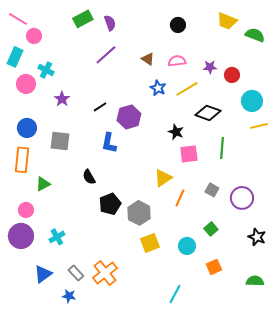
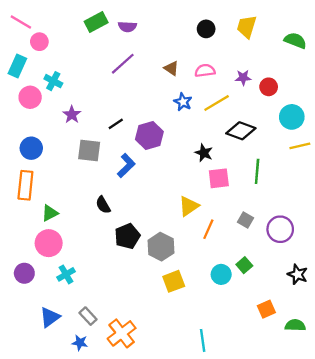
yellow trapezoid: (227, 21) -> (247, 27), moved, turned 85
purple semicircle: (110, 23) -> (127, 27), turned 112
gray square: (60, 141) -> (89, 151), moved
blue L-shape: (109, 143) -> (126, 166), turned -145
pink circle: (26, 210) -> (49, 243), moved, size x1.5
purple circle: (21, 236) -> (24, 273), size x0.7
cyan circle: (187, 246) -> (221, 274), moved
orange square: (214, 267) -> (266, 309), moved
orange cross: (105, 273) -> (122, 333), moved
cyan line: (175, 294) -> (203, 340), turned -36

